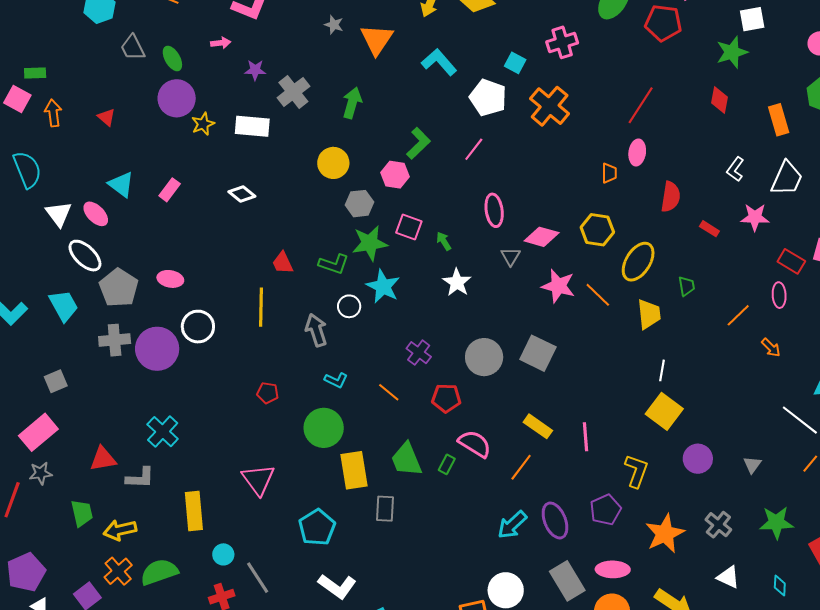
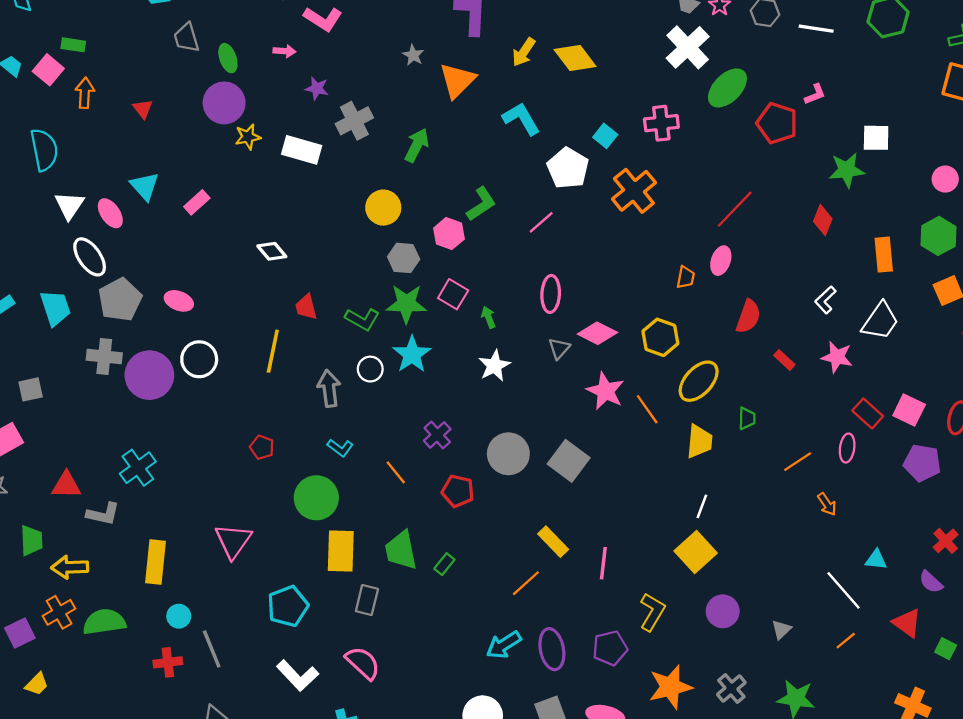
white diamond: (242, 194) -> (272, 251), moved
pink semicircle: (475, 444) -> (363, 663), moved

